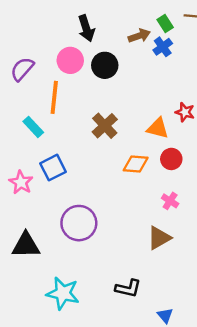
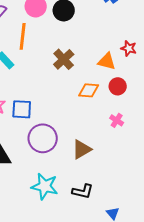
blue square: (53, 168) -> (22, 109), moved, turned 30
brown triangle: (159, 238) -> (82, 149), moved
cyan star: (63, 293) -> (45, 186), moved

